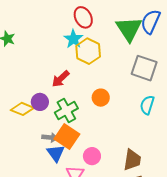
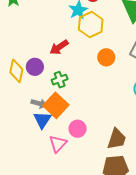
orange circle: (101, 98) -> (106, 57), moved
yellow diamond: (22, 109) -> (16, 71), turned 70
green cross: (66, 110) -> (60, 80), size x0.7

